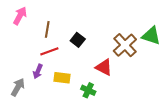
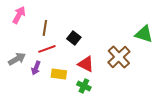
brown cross: (125, 45) -> (119, 57), moved
red triangle: (104, 67) -> (86, 64), moved
gray arrow: (18, 87) -> (17, 59), moved, turned 30

